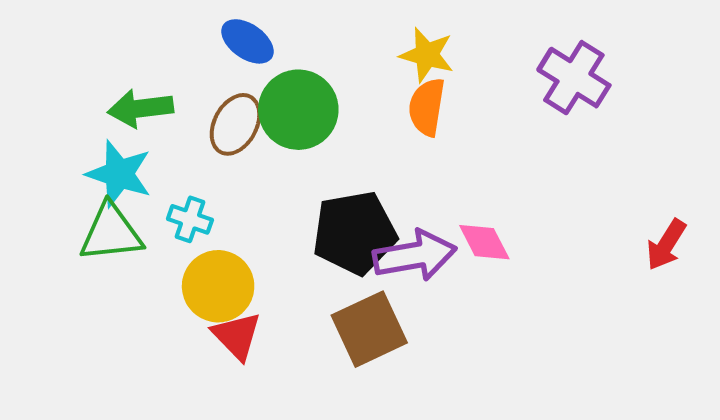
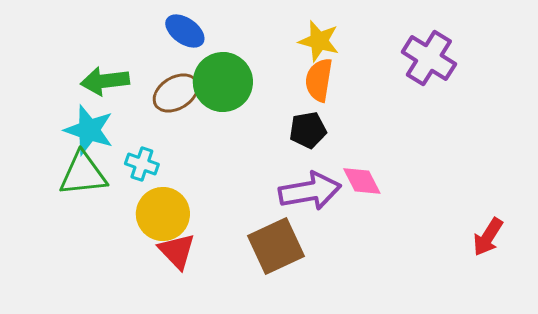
brown ellipse: (235, 124) -> (176, 93), turned 30
black pentagon: (355, 233) -> (308, 130), moved, size x0.6
red arrow: (666, 245) -> (488, 237), moved

